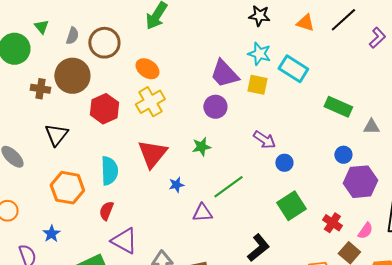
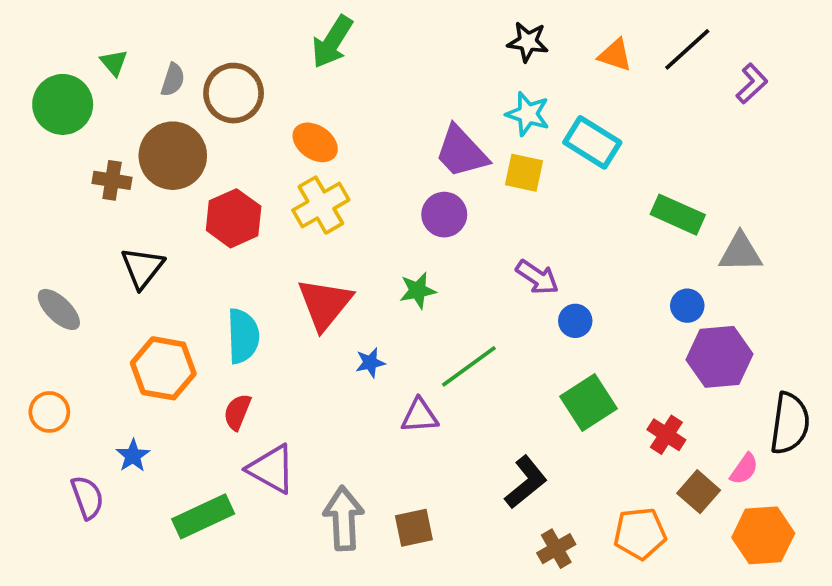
gray triangle: (371, 127) -> (740, 253), size x1.4
pink semicircle: (365, 231) -> (744, 469), moved

